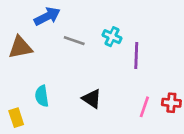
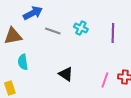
purple line: (136, 56) -> (113, 33), moved
cyan semicircle: (42, 96) -> (23, 62), moved

